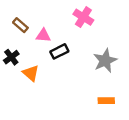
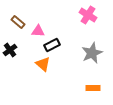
pink cross: (83, 17) -> (88, 15), moved
orange triangle: (31, 73) -> (43, 64), moved

